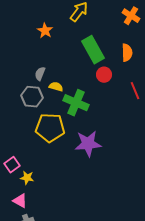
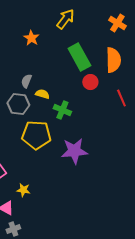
orange semicircle: (127, 53) -> (113, 60), size x1.4
green cross: (76, 103) -> (62, 110), size x0.7
yellow star: (27, 178) -> (23, 190), moved

